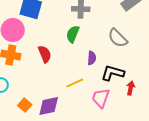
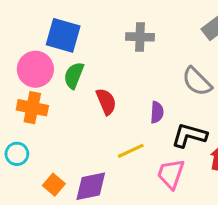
green semicircle: (73, 34) -> (74, 75), moved
red semicircle: (45, 54) -> (106, 102), moved

